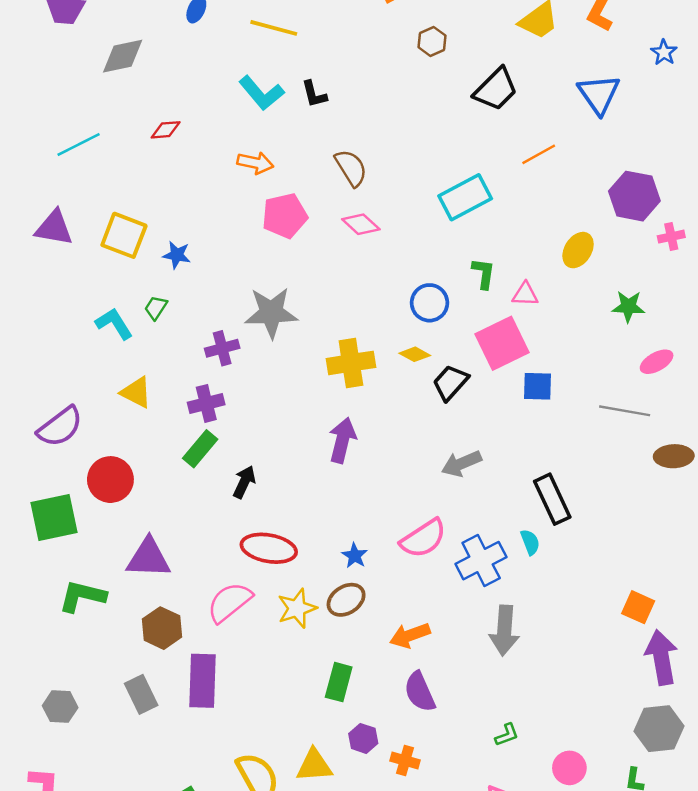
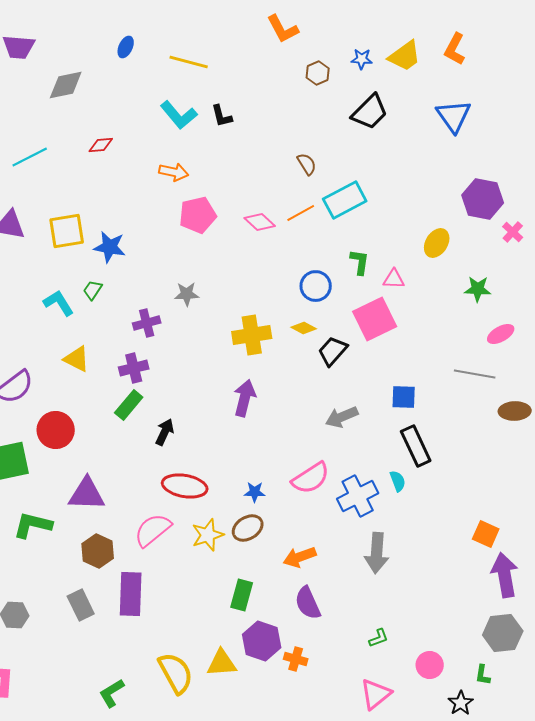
blue star: (664, 52) -> (362, 59), moved, turned -30
orange line: (539, 154) -> (301, 213), moved
brown semicircle: (351, 168) -> (307, 164), moved, size x0.7
yellow square: (124, 235) -> (67, 231), turned -30
pink cross: (671, 237) -> (513, 232), turned -35
blue star: (177, 255) -> (110, 247), size x1.4
gray star: (271, 313) -> (187, 294), size x0.6
blue square: (538, 386) -> (404, 397), moved
blue star: (355, 556) -> (255, 492), turned -30
purple hexagon: (363, 738) -> (262, 641), size x1.6

